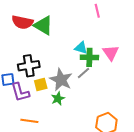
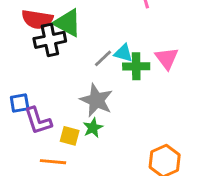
black cross: (29, 66) -> (50, 40), moved
gray line: (83, 73) -> (103, 58), moved
yellow square: (41, 84) -> (70, 136), moved, turned 32

